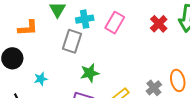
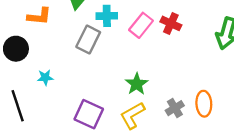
red cross: (159, 24) -> (171, 23), moved, turned -30
green star: (90, 73) -> (137, 84), moved, turned -30

